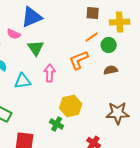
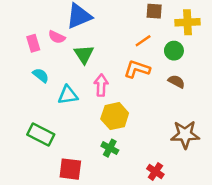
orange line: (92, 37) -> (143, 41), moved
orange L-shape: (79, 60) -> (137, 69), turned 40
brown semicircle: (111, 70) -> (176, 81), turned 40
yellow hexagon: (71, 106) -> (115, 116), moved

